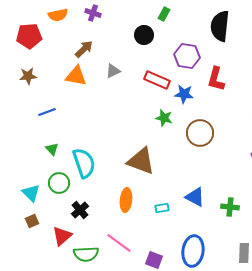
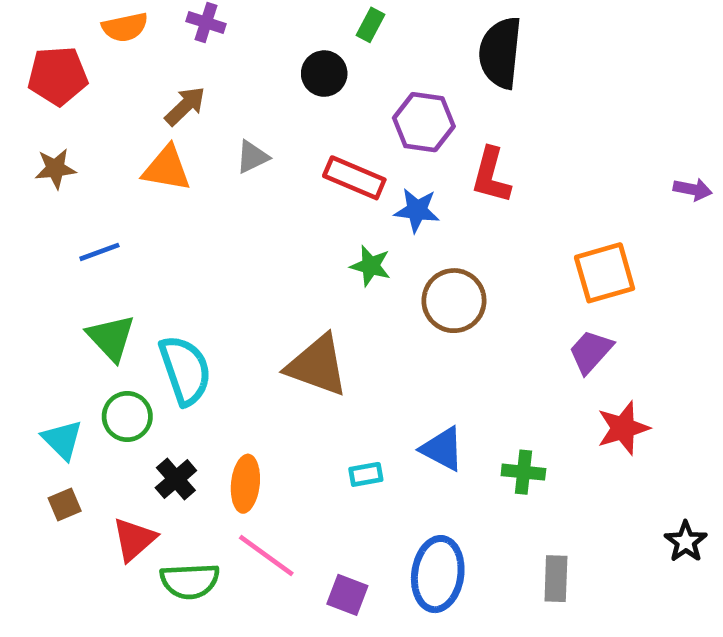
green triangle: (52, 149) -> (111, 338), size x1.6
orange ellipse: (126, 200) -> (245, 484), moved

